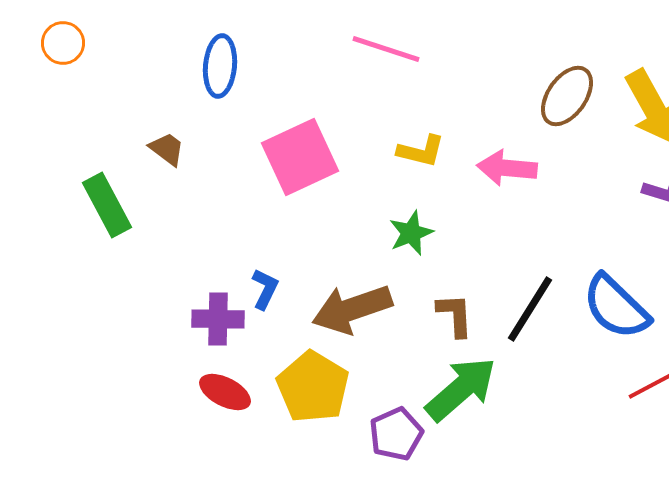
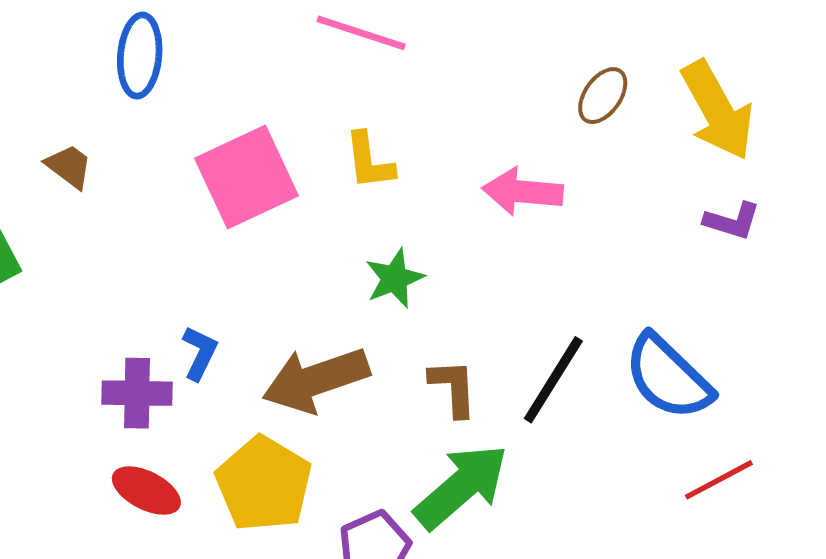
brown ellipse: (567, 96) -> (603, 96), size x0.7
yellow L-shape: (421, 151) -> (369, 161), moved, turned 69

